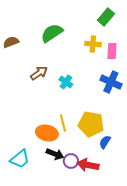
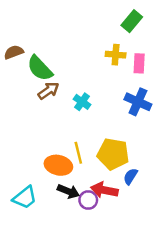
green semicircle: (52, 33) -> (40, 68), moved, turned -100
red arrow: (88, 165) -> (104, 190), moved

